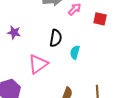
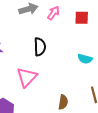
cyan semicircle: (75, 52) -> (85, 59), moved, turned -80

